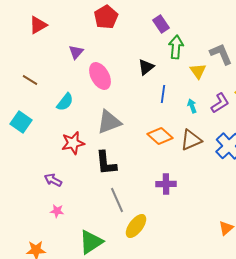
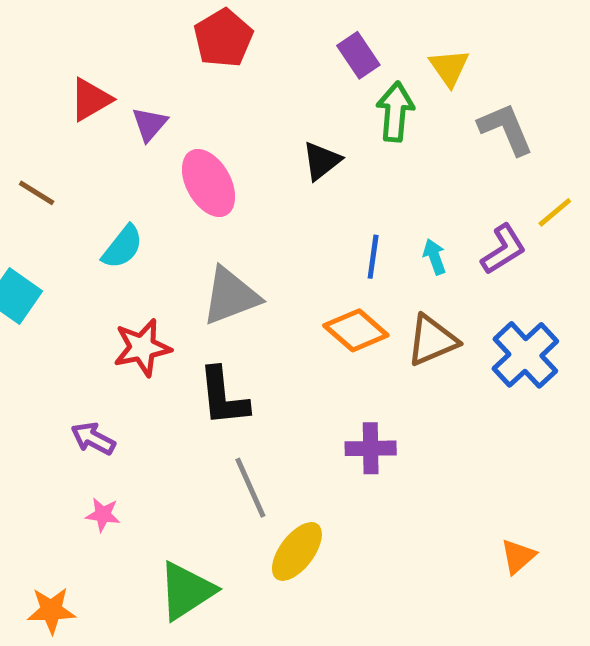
red triangle: (38, 25) -> (91, 99), moved
yellow triangle: (198, 71) -> (449, 68), moved
blue line: (163, 94) -> (373, 257), moved

